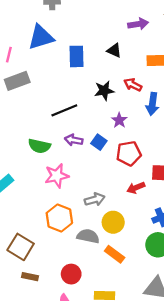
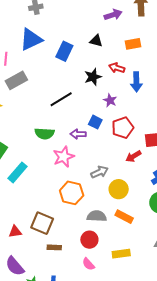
blue rectangle: (76, 56) -> (64, 51), turned 36
purple arrow: (74, 140) -> (78, 134), moved
gray semicircle: (88, 236) -> (97, 216), moved

